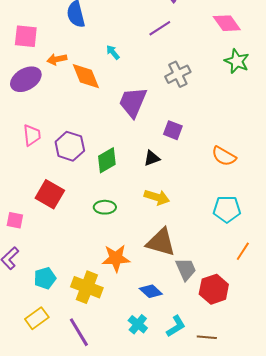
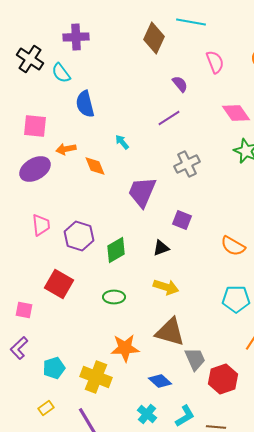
orange diamond: (86, 76) -> (95, 166), size x0.7
yellow rectangle: (37, 318) -> (46, 408), size x0.7

